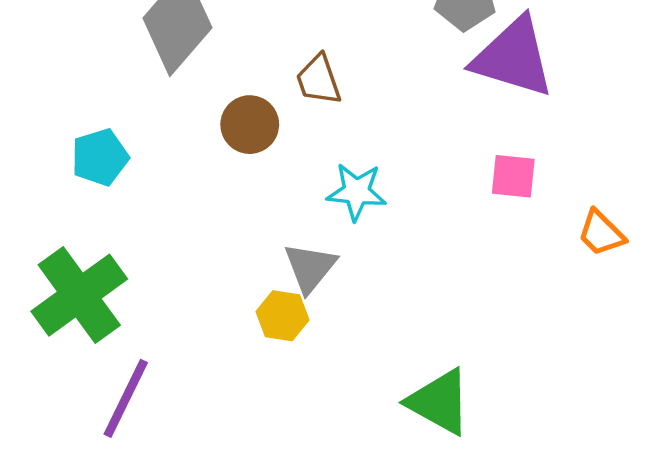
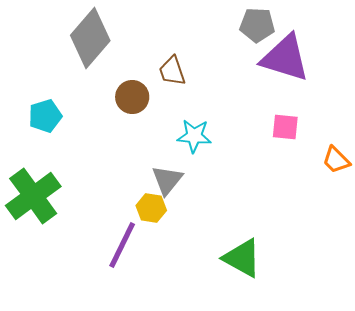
purple line: (126, 398) -> (122, 245), moved

